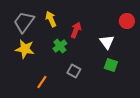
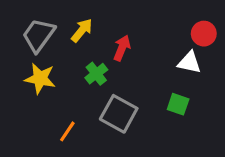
yellow arrow: (51, 19) -> (82, 30), turned 63
white triangle: (107, 42) -> (189, 62), moved, turned -42
gray square: (74, 71) -> (119, 114), size x1.6

